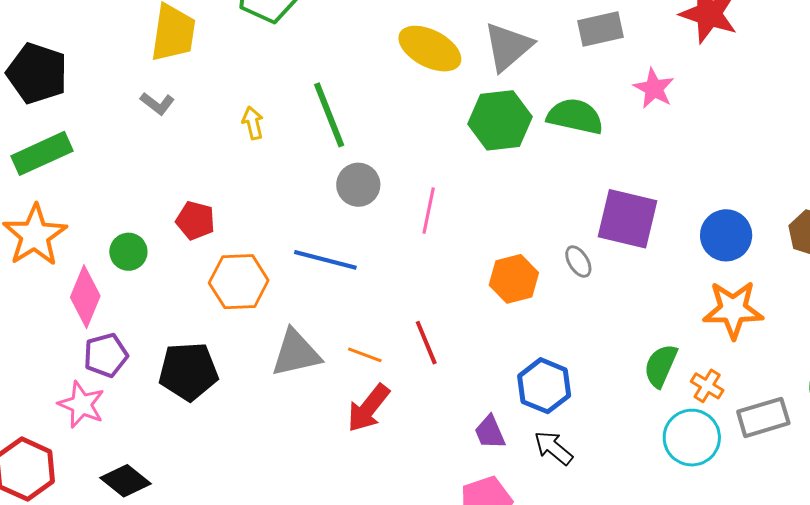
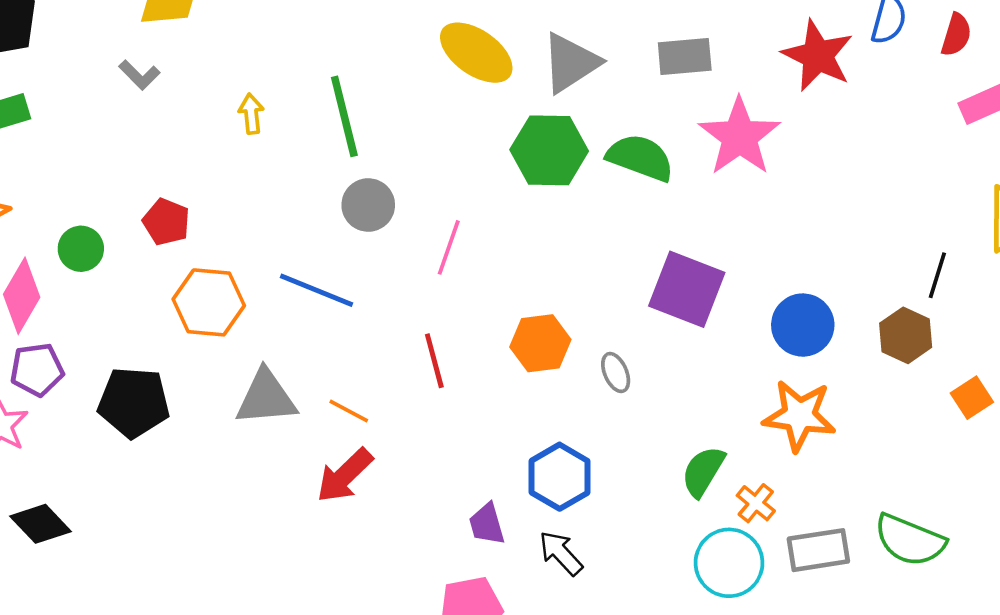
pink star: (654, 88) -> (739, 137), size x1.6
gray ellipse: (578, 262) -> (616, 373), moved
red line: (426, 343) -> (434, 361), moved

